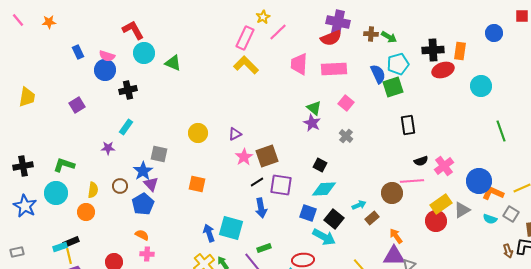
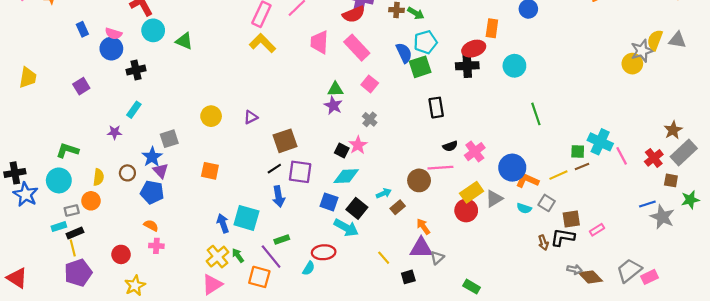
black cross: (433, 50) -> (467, 66), moved
pink rectangle: (334, 69) -> (357, 48), turned 50
green triangle: (314, 108) -> (335, 89), turned -42
gray square: (159, 154) -> (169, 139), turned -30
pink star: (244, 157) -> (358, 145), moved
black cross: (23, 166) -> (15, 173), moved
blue pentagon: (143, 204) -> (152, 192), turned -30
cyan rectangle: (60, 247) -> (59, 227), moved
gray rectangle: (17, 252) -> (72, 210), moved

